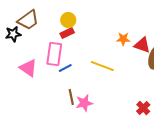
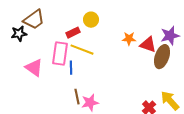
yellow circle: (68, 20) -> (91, 20), moved
yellow line: (102, 66) -> (82, 50), moved
blue line: (65, 68) -> (71, 68), turned -64

